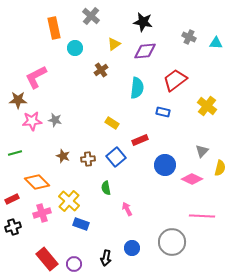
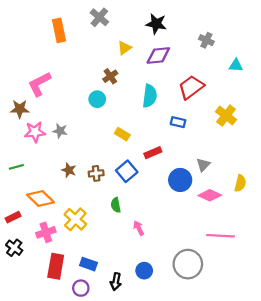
cyan triangle: (216, 43) -> (236, 65), moved
cyan circle: (75, 48) -> (97, 99), moved
gray triangle: (202, 151) -> (203, 165), moved
blue rectangle: (81, 224) -> (88, 264), moved
black cross: (13, 227) -> (14, 248), turned -35
red rectangle: (47, 259) -> (56, 266), moved, turned 50

